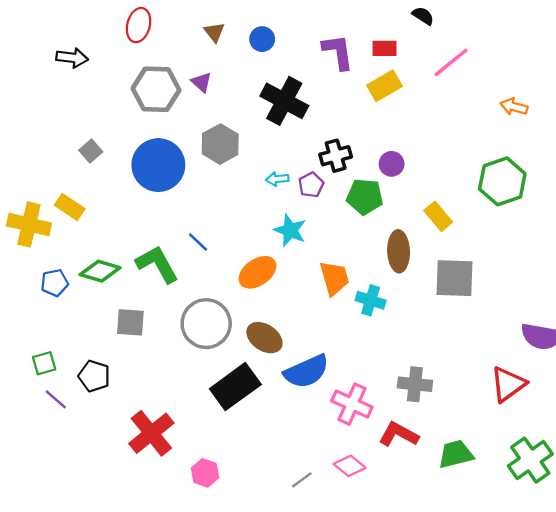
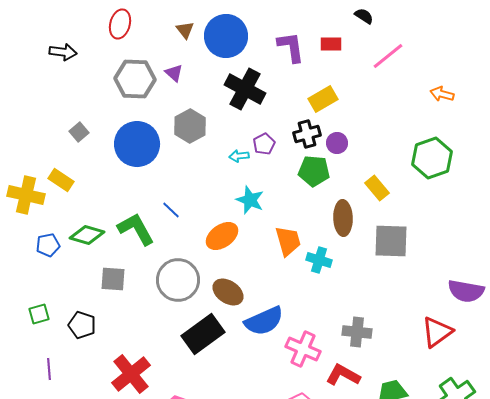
blue circle: (262, 39) -> (226, 36), size x2.0
yellow rectangle: (385, 86) -> (323, 99), moved
black cross: (336, 156) -> (307, 134), moved
purple pentagon: (311, 185) -> (264, 144), moved
purple line: (56, 399) -> (49, 369), moved, turned 45

